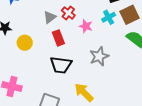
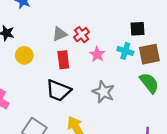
cyan cross: (109, 17) -> (125, 51), turned 32
gray star: (99, 56) -> (103, 92), turned 30

